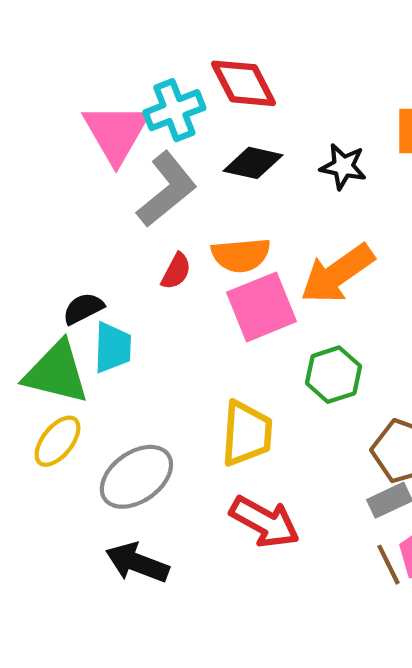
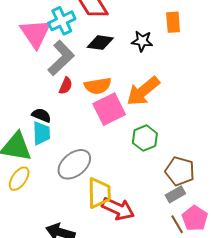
red semicircle: (176, 271) -> (66, 86), moved
black semicircle: (83, 308) -> (41, 115), moved, turned 54
yellow trapezoid: (247, 433) -> (99, 193), moved
gray ellipse: (136, 477) -> (74, 164), moved

